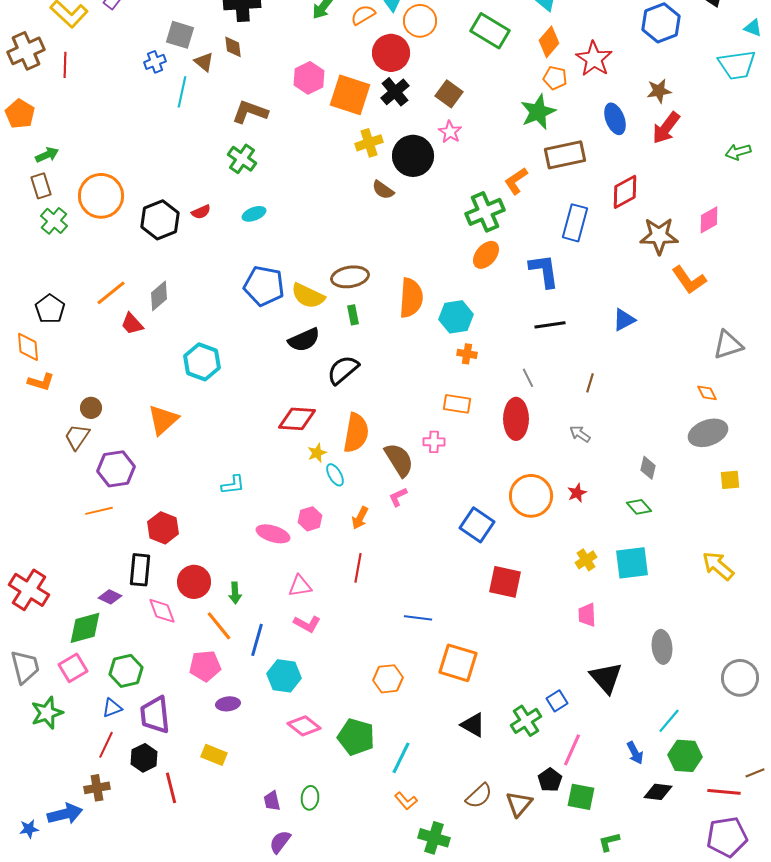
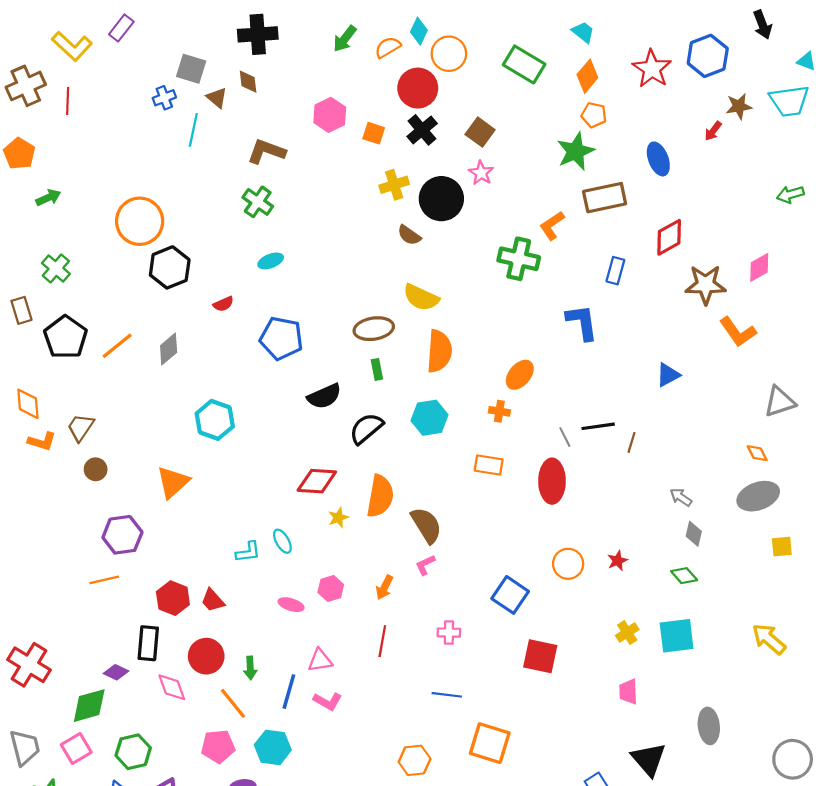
red star: (594, 59) -> (652, 69), moved
brown star: (659, 91) -> (739, 106), moved
orange square: (350, 95) -> (374, 133), size x0.5
red arrow: (666, 128) -> (713, 131), moved, size x0.6
brown rectangle: (41, 186) -> (21, 310), moved
orange circle: (101, 196) -> (140, 221), moved
red semicircle: (201, 212) -> (223, 304), moved
green cross: (485, 212) -> (519, 259), turned 36
blue rectangle: (575, 223) -> (615, 271), size x0.7
orange ellipse: (486, 255) -> (520, 375), moved
yellow semicircle: (308, 296) -> (421, 297), moved
black pentagon: (50, 309) -> (66, 337), moved, size x1.4
cyan hexagon: (456, 317) -> (430, 418), moved
red trapezoid: (132, 324) -> (213, 600), moved
black line: (550, 325) -> (598, 426), moved
gray arrow: (580, 434) -> (681, 497), moved
brown trapezoid: (77, 437) -> (81, 427), moved
pink cross: (434, 442) -> (449, 633), moved
cyan ellipse: (335, 475) -> (282, 541), moved
orange circle: (531, 496) -> (568, 564), size x0.7
pink ellipse: (273, 534) -> (291, 605), size x0.7
blue line: (257, 640) -> (289, 692), moved
cyan hexagon: (284, 676) -> (273, 747), moved

